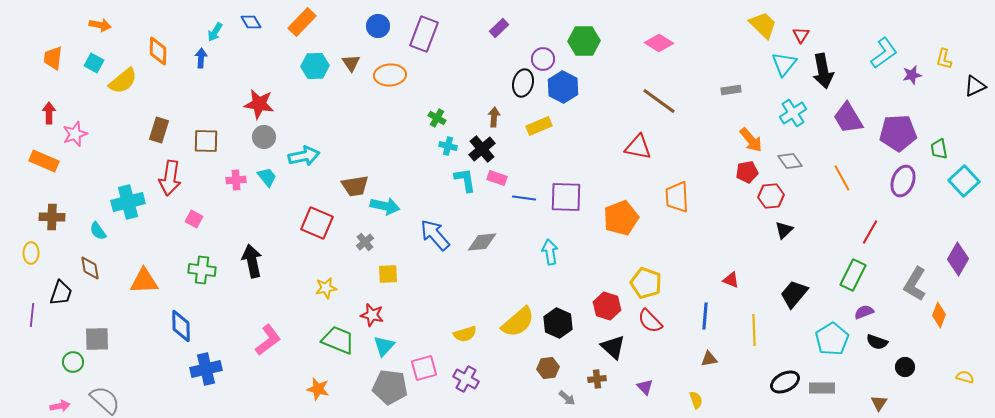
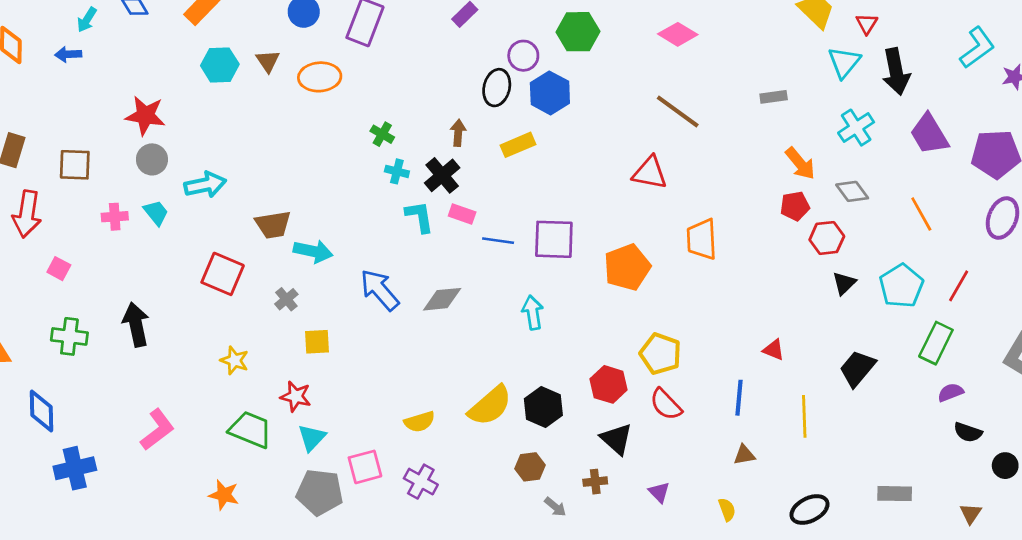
blue arrow: (201, 58) -> (68, 54), turned -96
yellow star: (326, 288) -> (235, 360), turned 30
cyan pentagon: (832, 339) -> (901, 286), moved
black ellipse: (785, 382) -> (810, 510), moved

